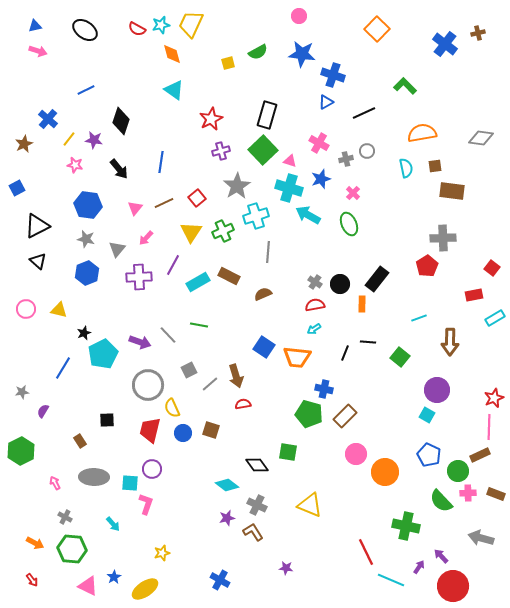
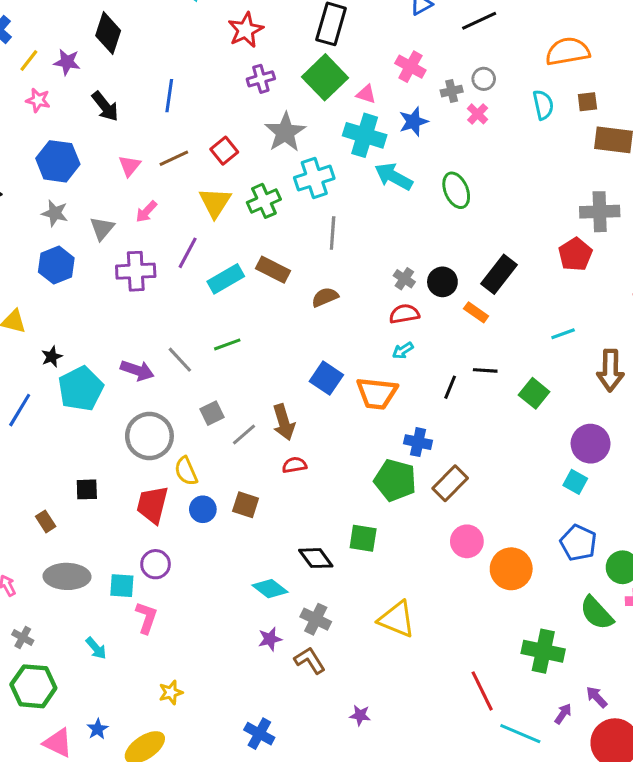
pink cross: (353, 193) -> (478, 114), moved
orange rectangle: (362, 304) -> (476, 312), turned -56
green line: (199, 325) -> (227, 344), turned -30

